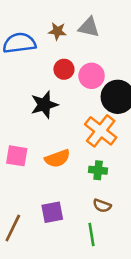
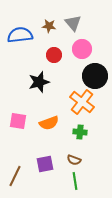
gray triangle: (89, 27) -> (73, 23), turned 36
pink circle: (92, 76) -> (82, 49), moved
brown semicircle: (102, 206) -> (74, 160), moved

